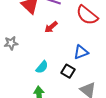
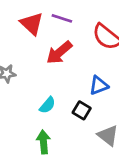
red arrow: (51, 27) -> (59, 53), size x1.5

